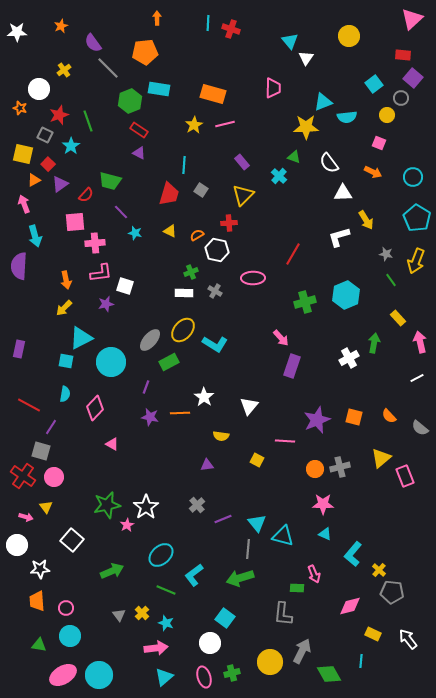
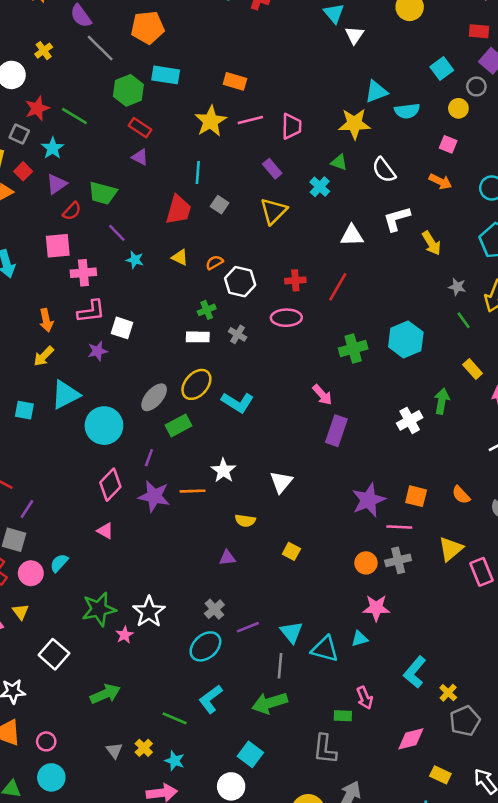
pink trapezoid: (273, 88) -> (291, 126), moved
orange rectangle: (213, 94) -> (235, 81), size x0.7
green line: (88, 121) -> (74, 116), turned -40
yellow star: (194, 125) -> (211, 121), size x1.4
purple triangle: (60, 184) -> (56, 184), moved
white triangle: (343, 193) -> (352, 235), moved
red cross: (229, 223) -> (295, 280), moved
white L-shape: (339, 237) -> (397, 219), moved
cyan square: (66, 361) -> (24, 410), moved
cyan semicircle: (65, 394) -> (59, 563), moved, turned -147
pink diamond: (95, 408) -> (110, 485), moved
purple star: (150, 417) -> (154, 496), size x1.4
pink line: (285, 441) -> (399, 527), moved
cyan triangle: (325, 534) -> (360, 639), moved, turned -40
cyan ellipse: (161, 555) -> (205, 646), moved
gray pentagon: (392, 592) -> (465, 721), turned -30

